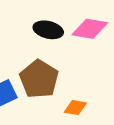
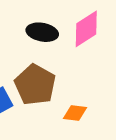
pink diamond: (90, 29) -> (86, 29), turned -39

